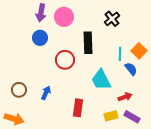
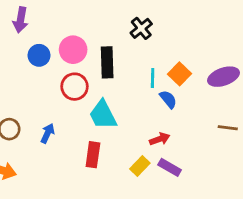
purple arrow: (41, 13) -> (21, 20), moved
pink circle: (64, 17) -> (73, 50), moved
cyan trapezoid: (101, 80) -> (103, 115), moved
yellow rectangle: (111, 116) -> (140, 166), turned -32

